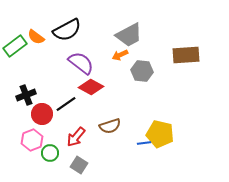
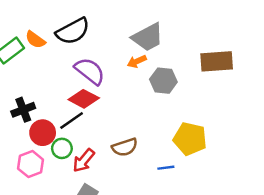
red diamond: (91, 87) -> (84, 99), moved
yellow pentagon: (160, 134) -> (190, 139), moved
green circle: (50, 153) -> (62, 148), moved

